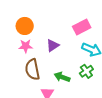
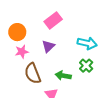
pink rectangle: (82, 27) -> (53, 20), moved

